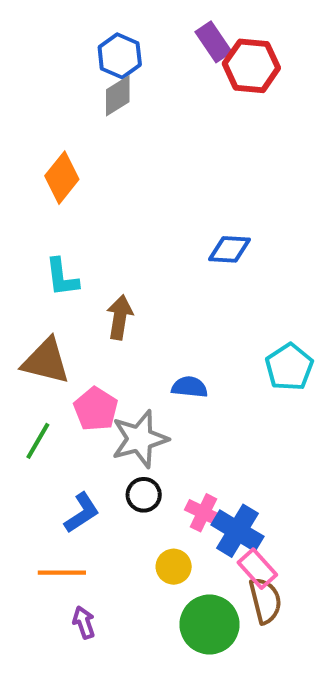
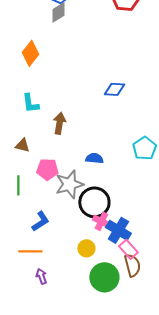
brown triangle: (46, 361) -> (22, 145), size x0.6
pink pentagon: (96, 409) -> (47, 169), turned -30
green line: (38, 441) -> (18, 185), turned -30
black circle: (144, 495) -> (94, 202), moved, size x1.8

